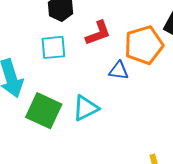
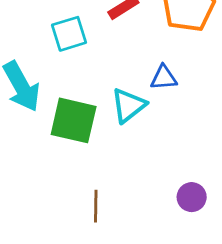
blue triangle: (119, 71) -> (164, 78), moved

